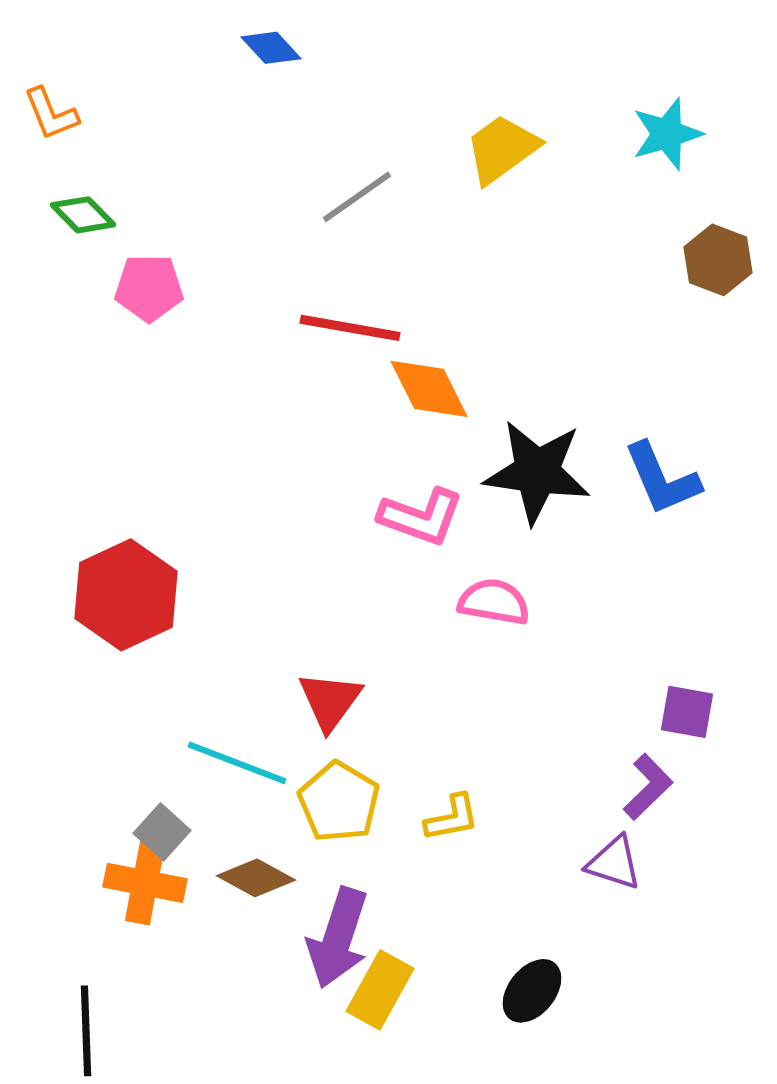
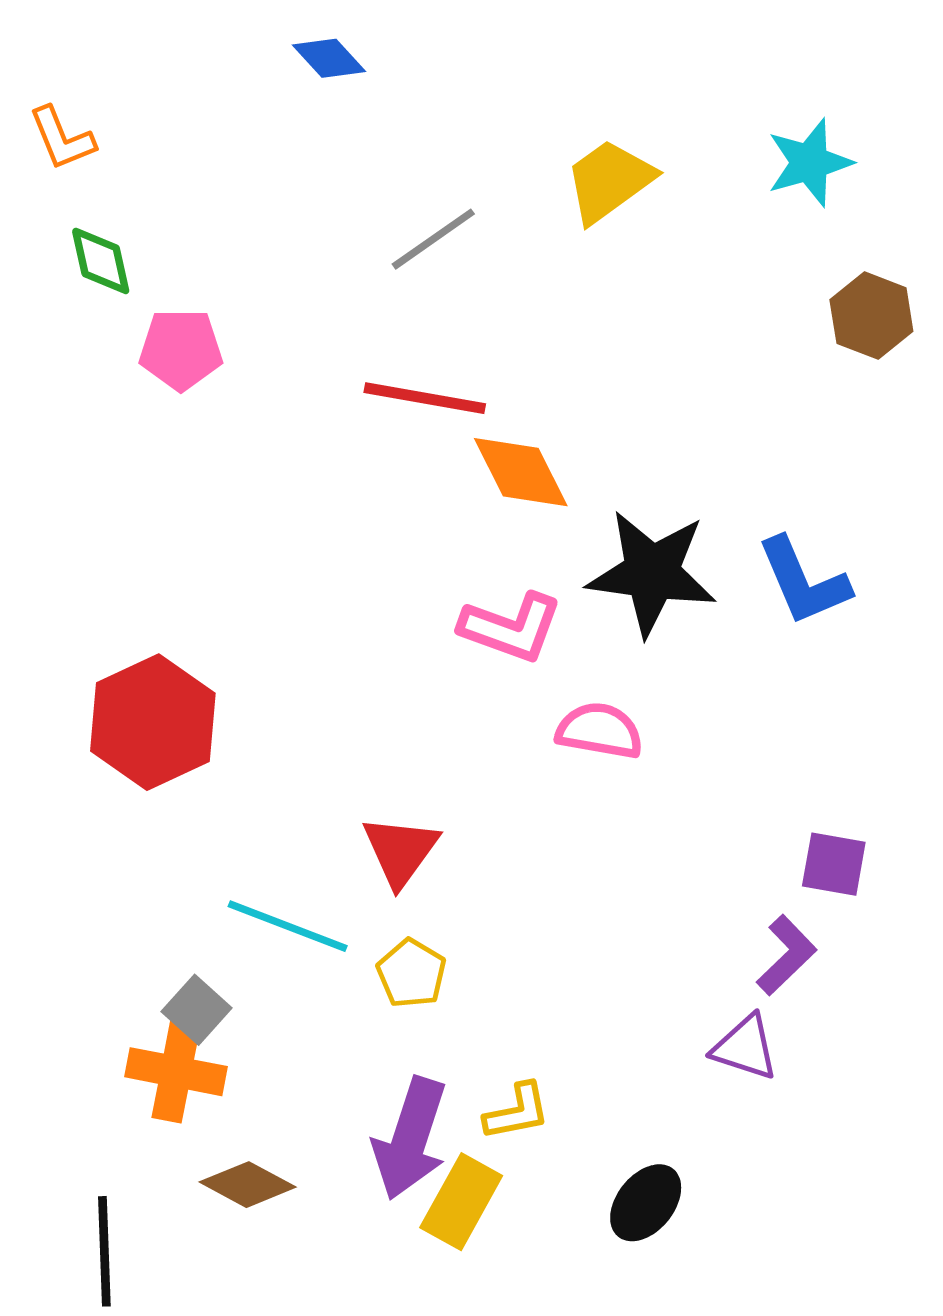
green diamond: (83, 215) -> (101, 261), turned 32
yellow pentagon: (339, 802) -> (411, 973), size x0.7
yellow L-shape: (452, 818) -> (517, 1112), moved
brown diamond: (256, 878) -> (248, 1185), moved

